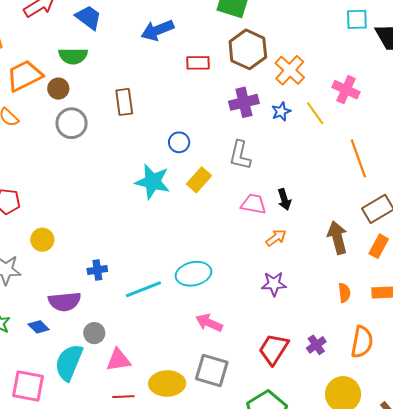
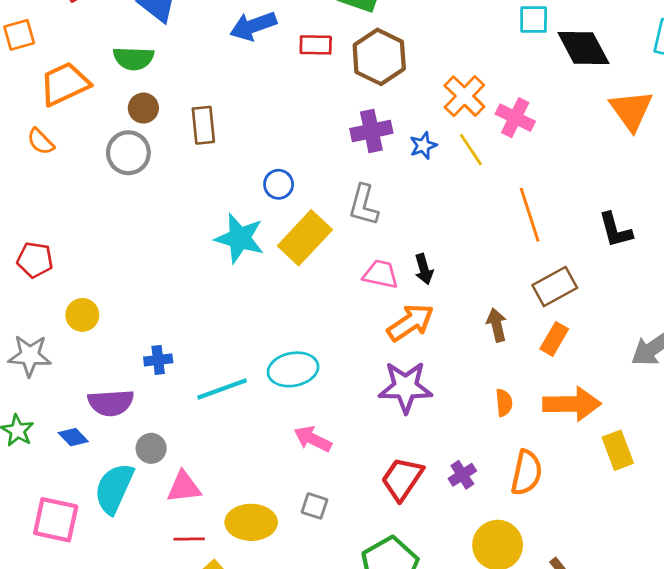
red rectangle: (198, 63) -> (316, 45), moved
orange cross: (290, 70) -> (464, 96), moved
brown circle: (58, 89) -> (143, 108), moved
yellow rectangle: (199, 180) -> (305, 238), size x1.5
orange arrow: (276, 238) -> (410, 323), size x1.6
brown arrow: (337, 238) -> (497, 325), size x0.7
purple star: (274, 284) -> (405, 387), size x1.5
gray square: (212, 370) -> (315, 506), size x0.6

